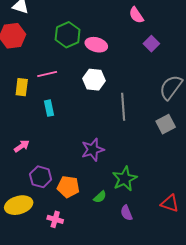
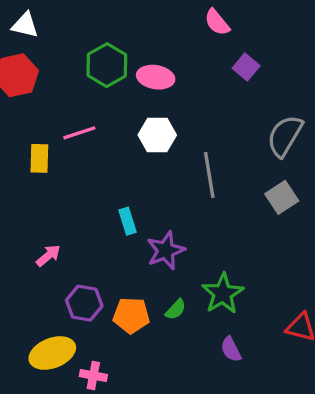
cyan rectangle: (49, 108) -> (127, 221), moved
green semicircle: (100, 197) -> (176, 309), moved
pink cross: (55, 219) -> (93, 375), moved

